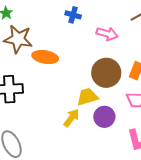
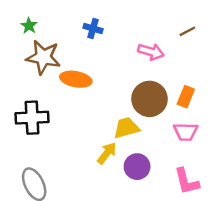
blue cross: (73, 15) -> (93, 28), moved
purple circle: (104, 117) -> (137, 167), moved

